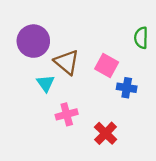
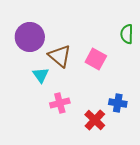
blue cross: (127, 88) -> (118, 103), moved

